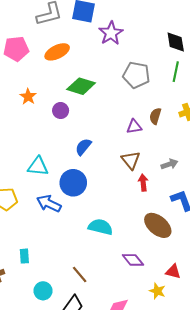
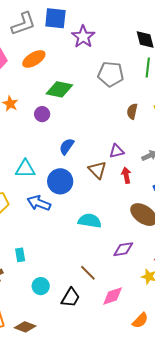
purple triangle: (134, 127) -> (117, 151), moved
brown triangle: (131, 160) -> (97, 170), moved
purple diamond: (133, 260) -> (123, 249), turned -55
brown line: (80, 274) -> (88, 273), moved

